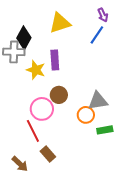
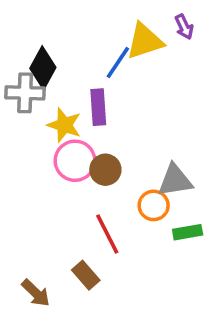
yellow triangle: (60, 23) -> (145, 41), moved
blue line: (97, 35) -> (118, 63), moved
pink circle: (42, 109) -> (75, 161), moved
red line: (33, 131) -> (107, 234), moved

